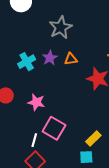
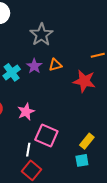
pink star: (36, 102) -> (26, 112), turned -30

